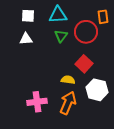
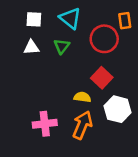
cyan triangle: (58, 15) -> (70, 18), turned 42
green triangle: (61, 36) -> (62, 46), moved

